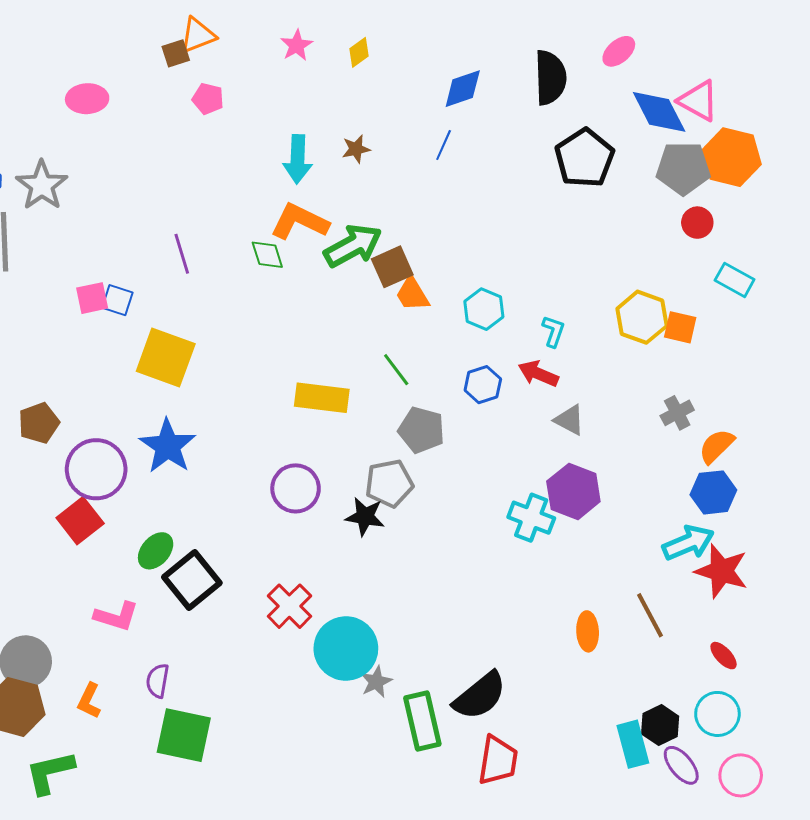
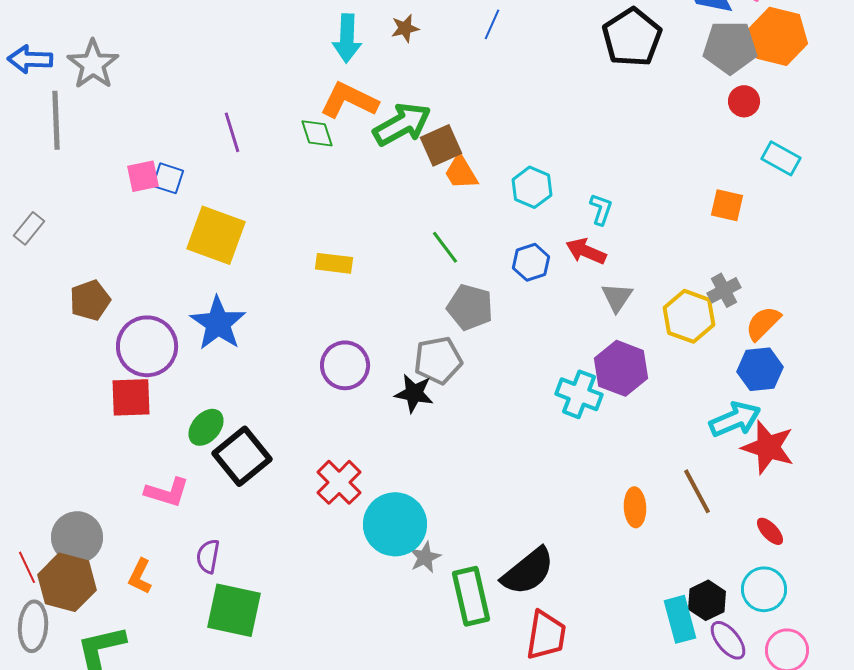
yellow hexagon: (642, 317) -> (689, 316), moved
yellow rectangle: (322, 398) -> (334, 263), moved, size x0.7
gray triangle: (569, 420) -> (617, 297), turned 36
red square: (80, 521) -> (131, 397), turned 36

